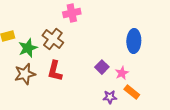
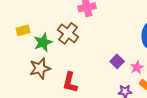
red L-shape: (55, 71) -> (70, 82), moved

